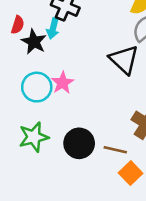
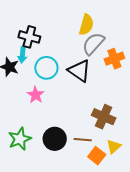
cyan circle: (37, 87) -> (46, 68), moved

